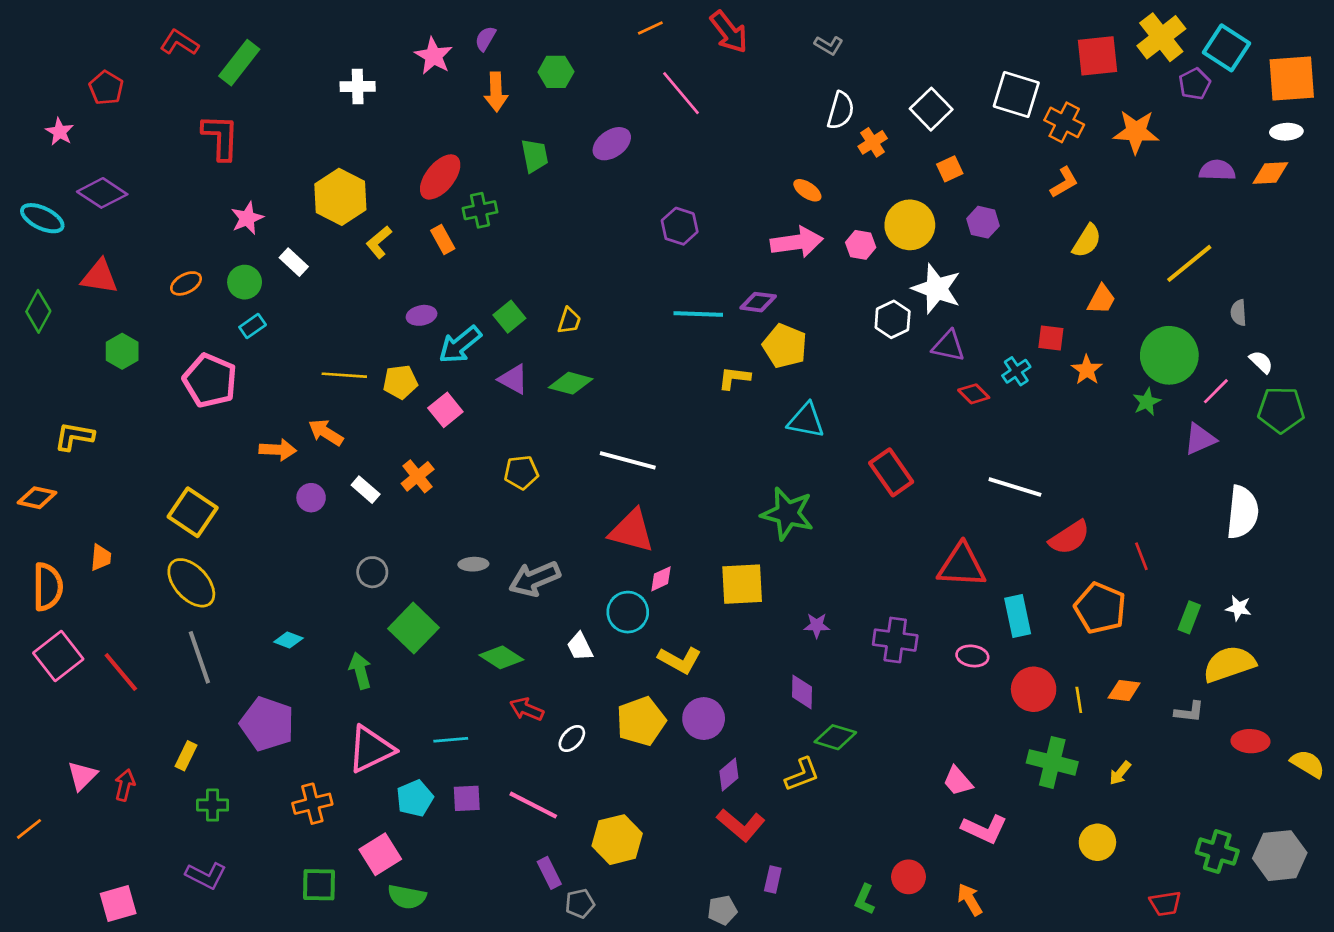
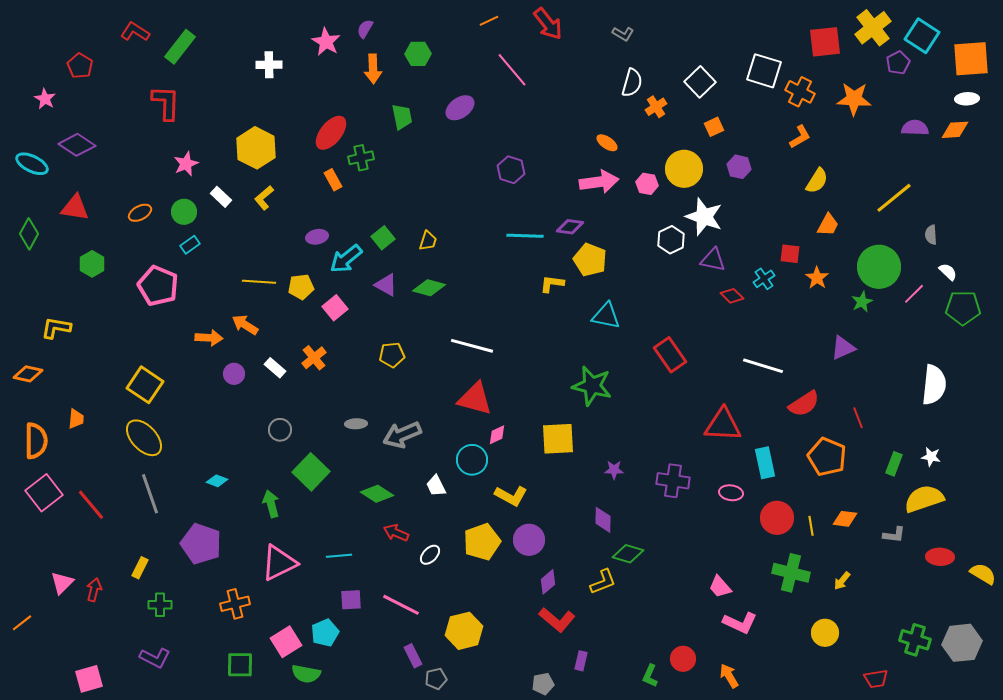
yellow L-shape: (379, 242) -> (264, 198), moved
purple triangle: (1200, 439) -> (843, 348), moved
cyan pentagon: (415, 798) -> (325, 633), moved

